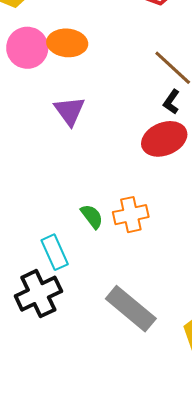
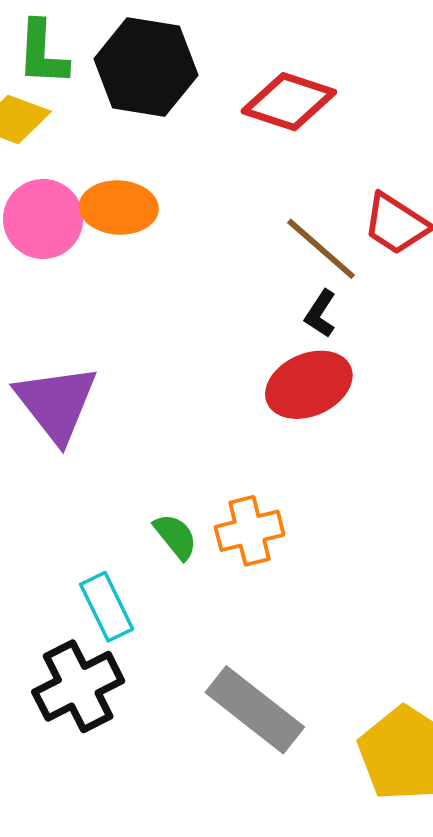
purple triangle: (70, 111) -> (56, 403), moved, size x1.4

